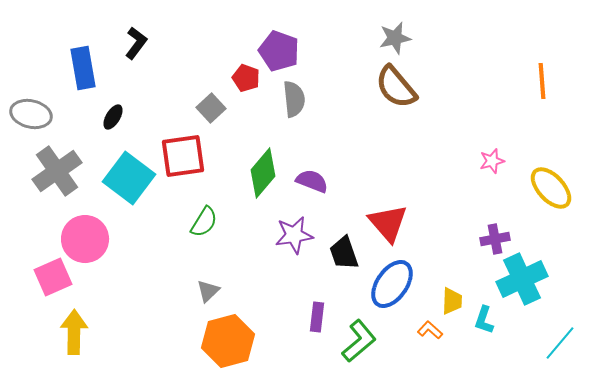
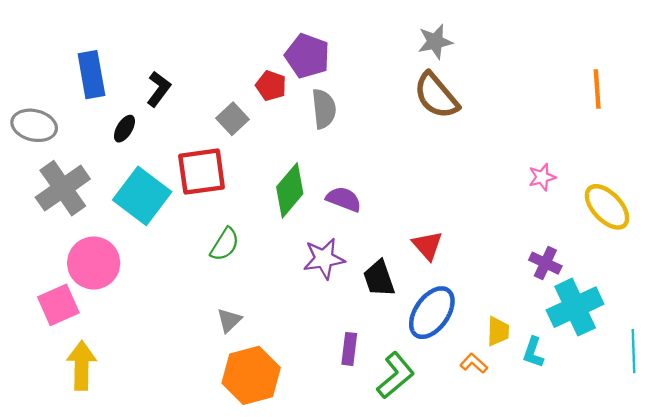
black L-shape: (136, 43) -> (159, 89), moved
red triangle: (388, 223) -> (427, 245), size x0.7
purple cross: (495, 239) -> (545, 263), turned 36
cyan line: (560, 343) -> (633, 351), moved, turned -42

